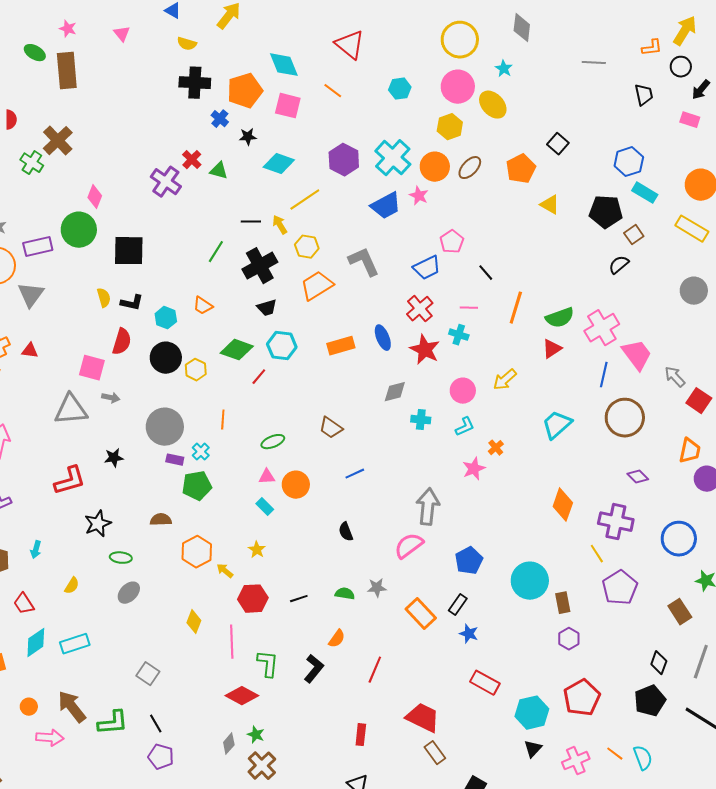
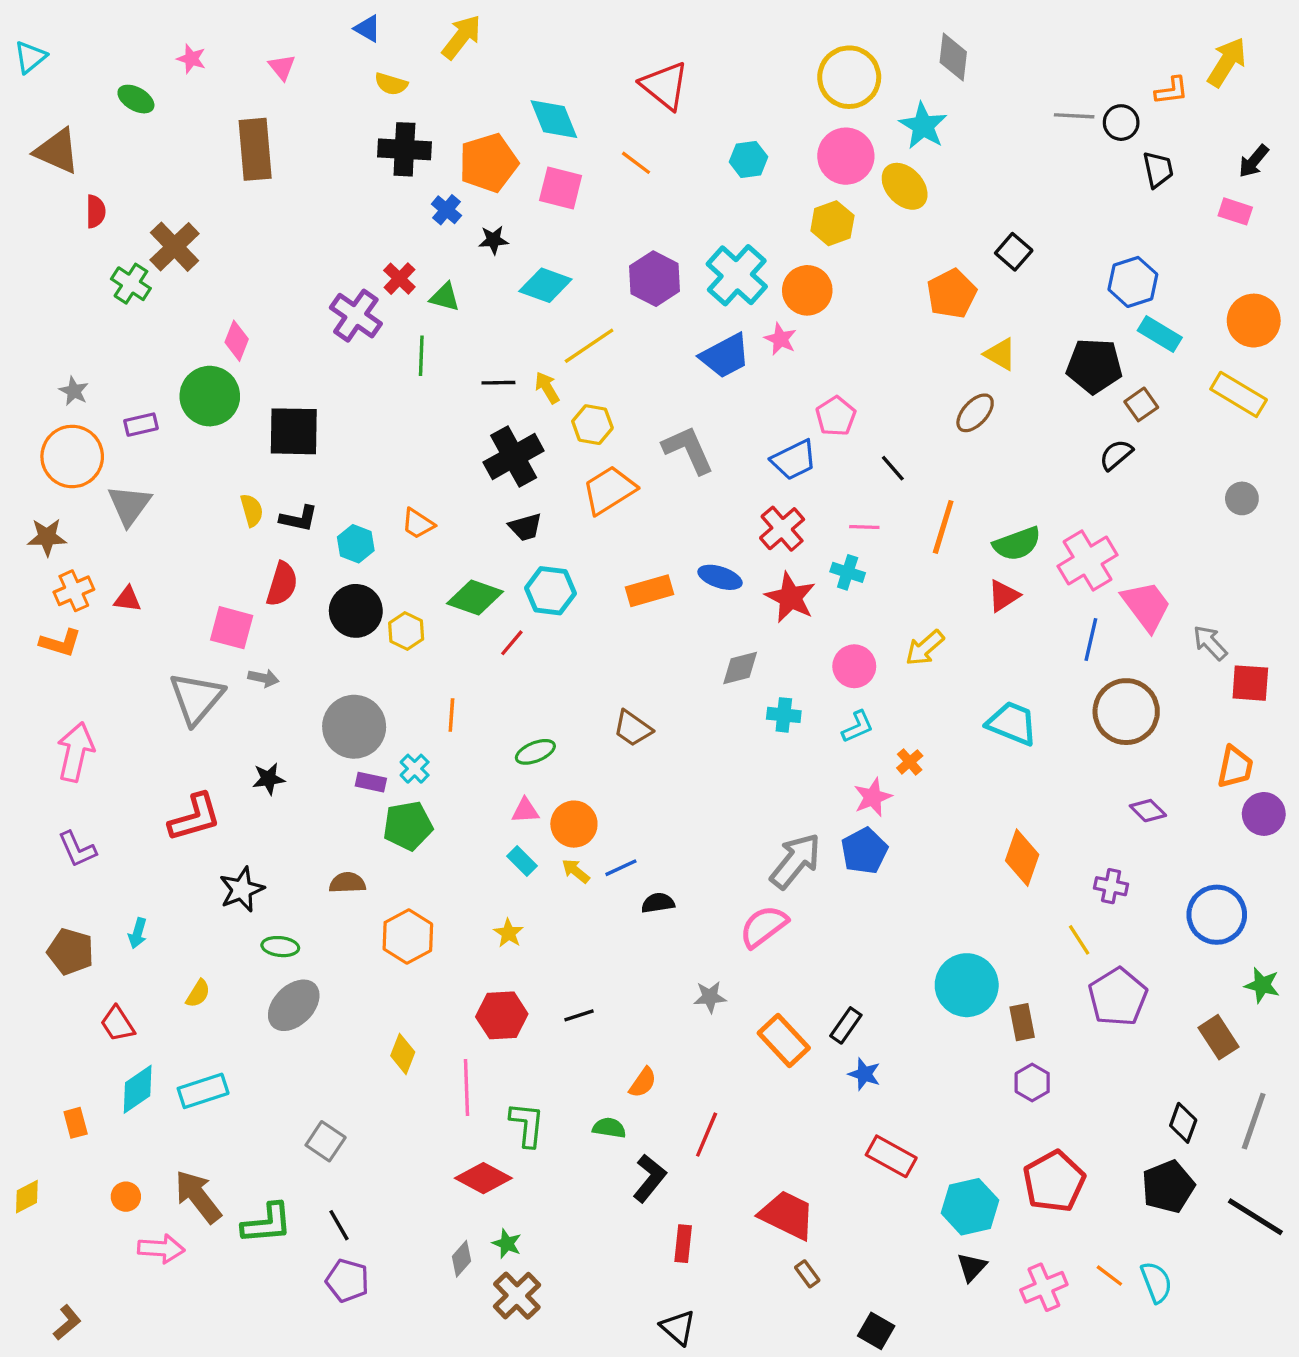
black circle: (681, 67) -> (1121, 123), moved
cyan star: (504, 69) -> (923, 126), size x1.6
brown rectangle: (67, 71) -> (255, 149), moved
brown ellipse: (470, 168) -> (975, 413), moved
purple rectangle: (38, 247) -> (141, 425), size x0.7
green line: (216, 252) -> (421, 356), moved, turned -30
gray circle: (694, 291) -> (1242, 498), size x0.7
blue ellipse: (383, 338) -> (720, 577), turned -50
red square: (699, 401) -> (1250, 683), turned -30
gray triangle: (71, 410) -> (196, 698), turned -45
cyan trapezoid: (557, 425) -> (1012, 723), turned 64
blue line: (355, 474) -> (621, 868), moved
gray arrow: (428, 507) -> (796, 861), turned 33
purple cross: (616, 522) -> (1111, 886), size x0.6
black semicircle: (346, 532) -> (658, 903), turned 102
blue pentagon: (469, 561) -> (864, 851), moved
yellow arrow: (225, 571) -> (576, 871), moved
gray ellipse: (129, 593) -> (294, 1005), size x1.4
green semicircle: (345, 594) -> (609, 1128), moved
black L-shape: (314, 669) -> (650, 1178), moved
brown rectangle: (435, 753) -> (807, 1274), size x0.7

